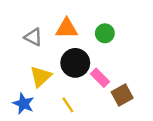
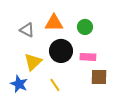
pink rectangle: (100, 78) -> (88, 57), moved, turned -42
brown square: (122, 95) -> (99, 77), turned 30

